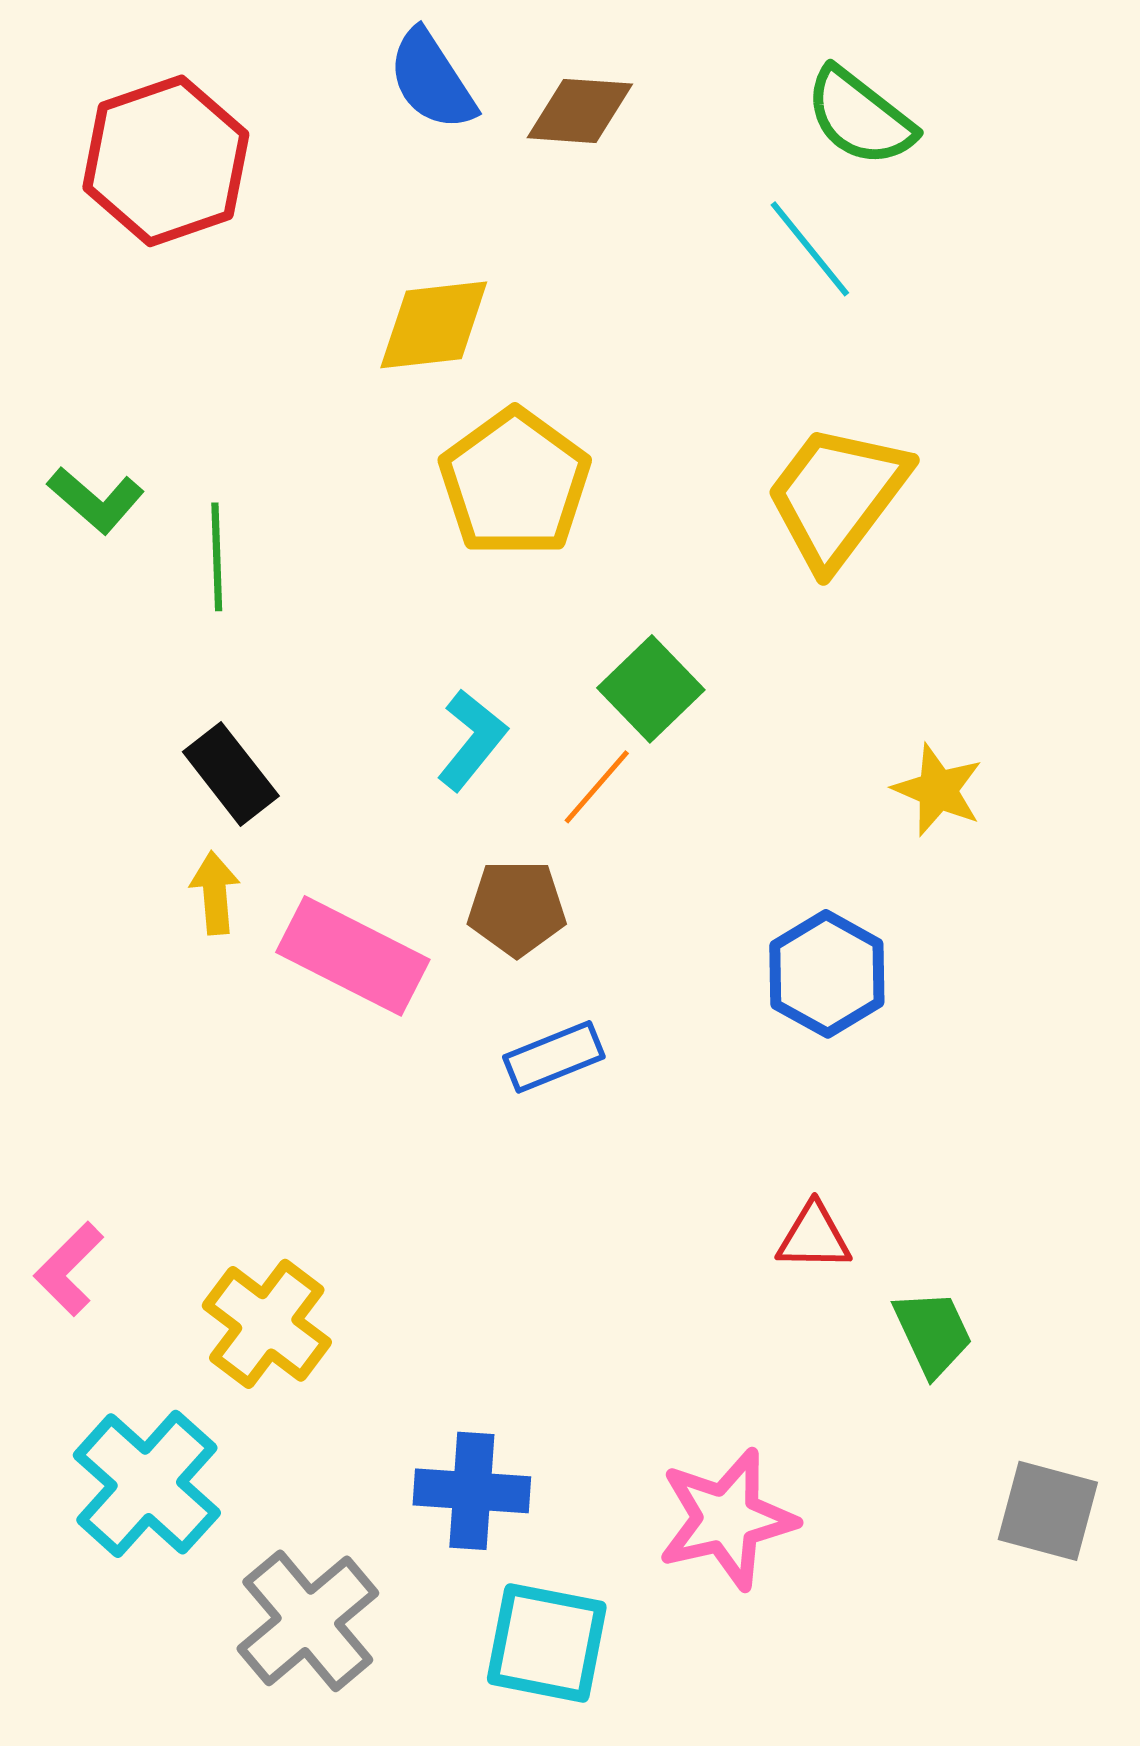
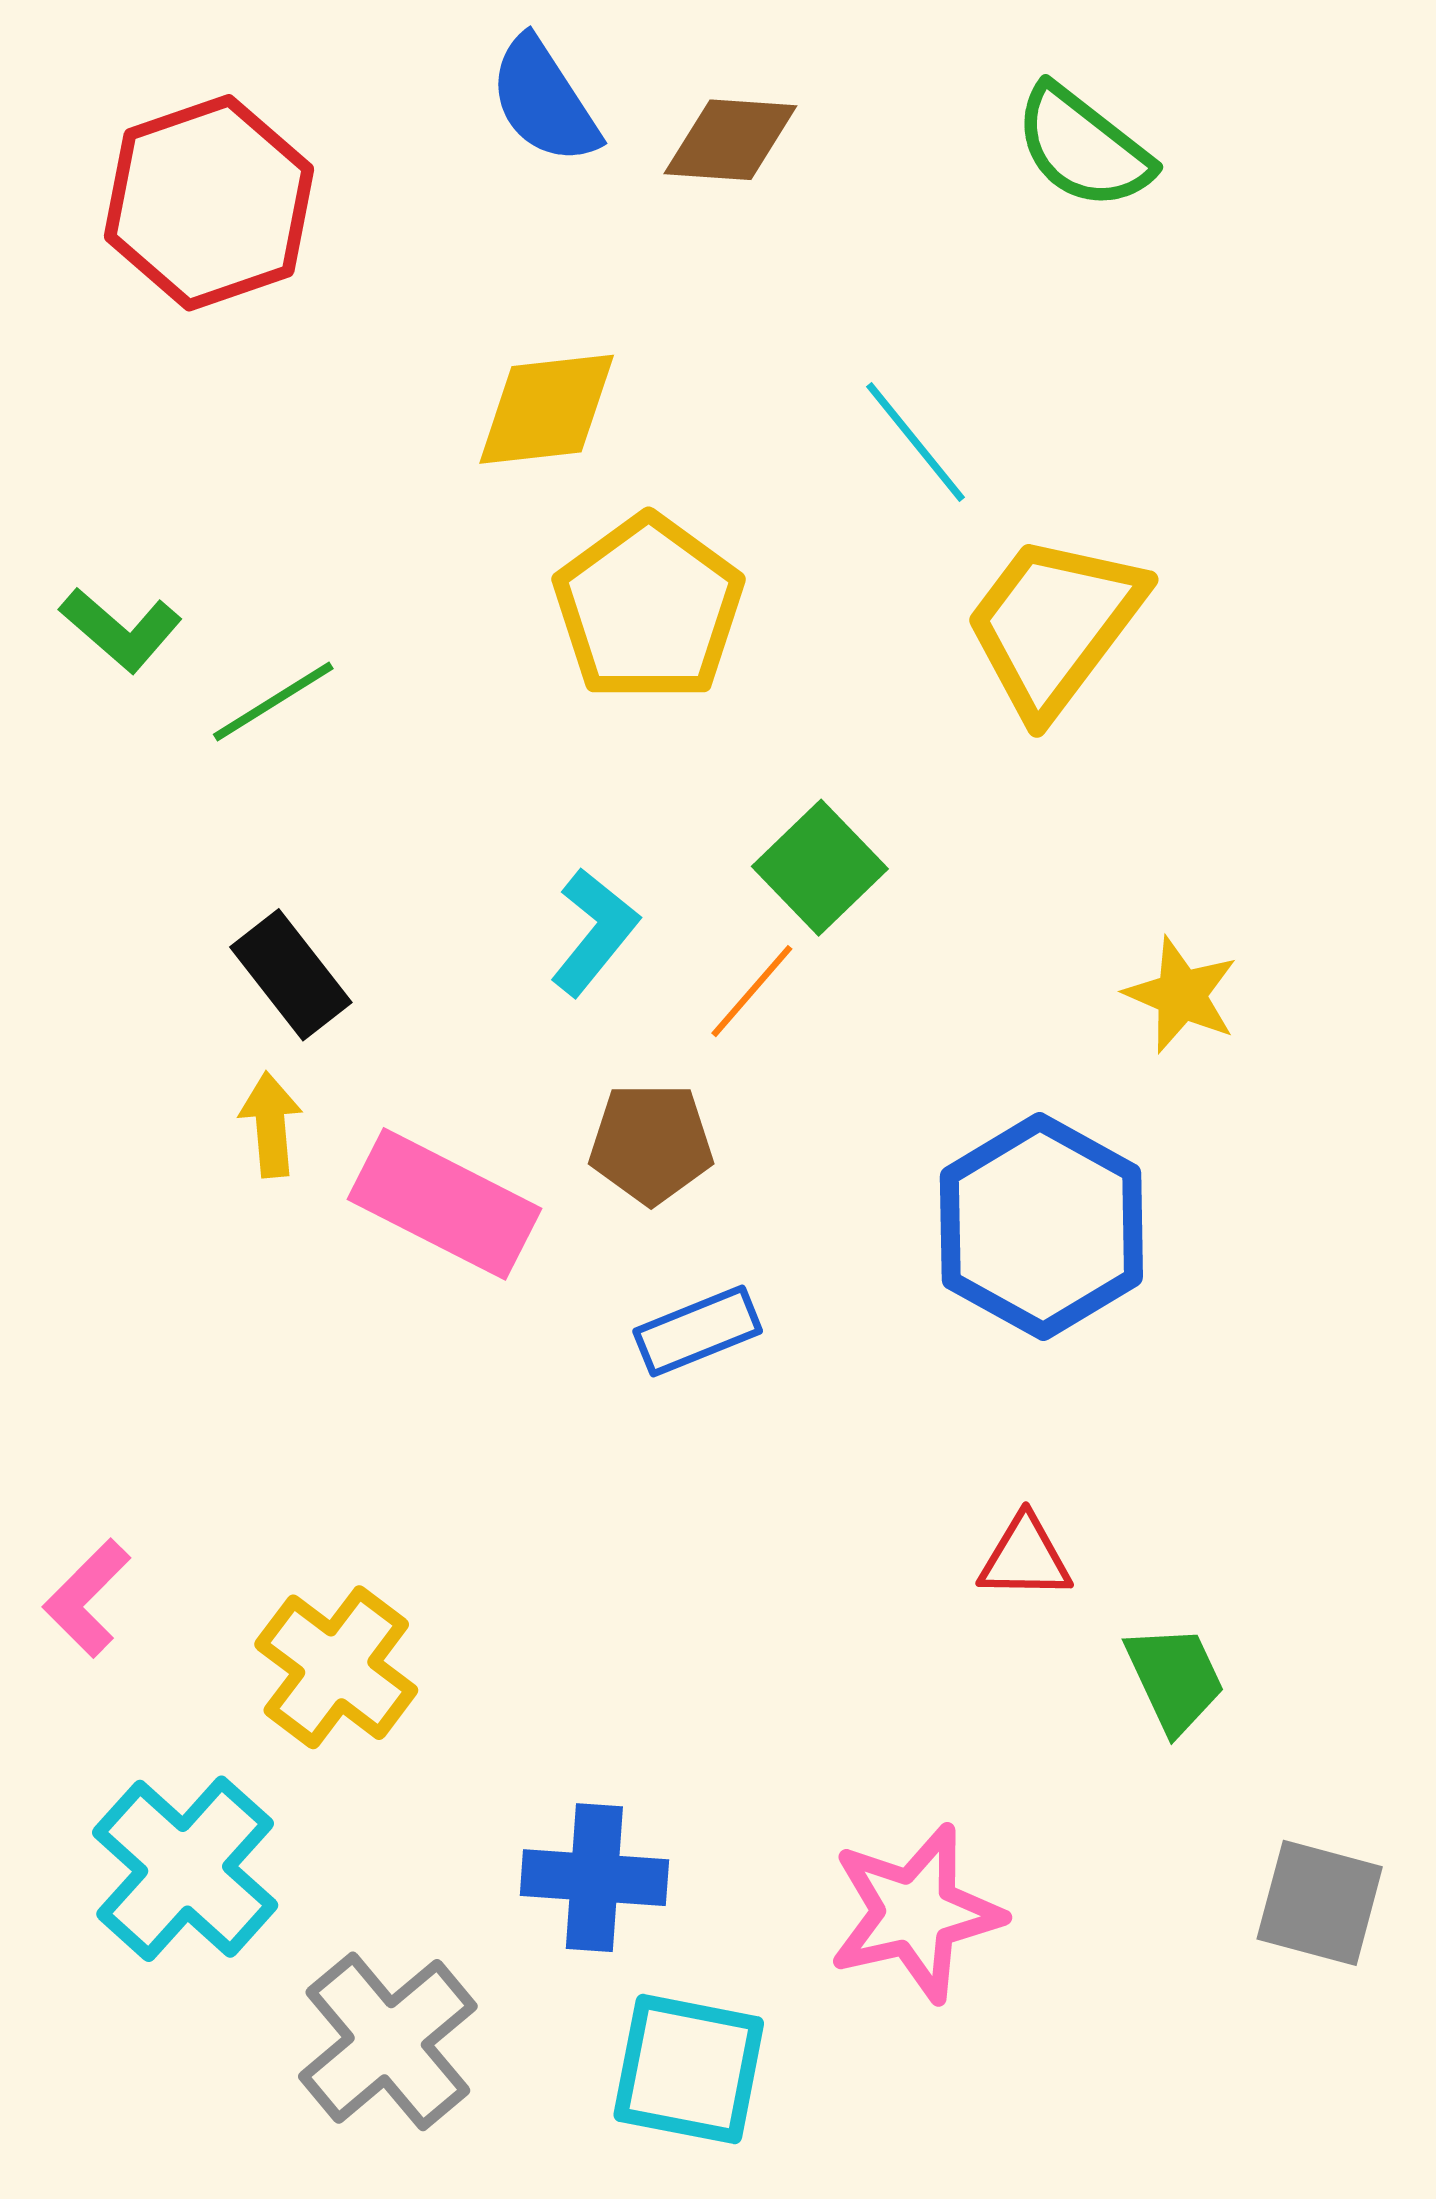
cyan line: (810, 249) -> (916, 442), moved
green line: (217, 557) -> (273, 701), turned 60
blue hexagon: (827, 974) -> (1041, 1227), size x1.4

